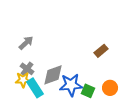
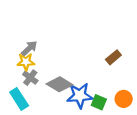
gray diamond: (53, 75) -> (60, 84), turned 50
yellow star: (23, 80) -> (26, 62), moved
cyan rectangle: (35, 88) -> (19, 99), moved

